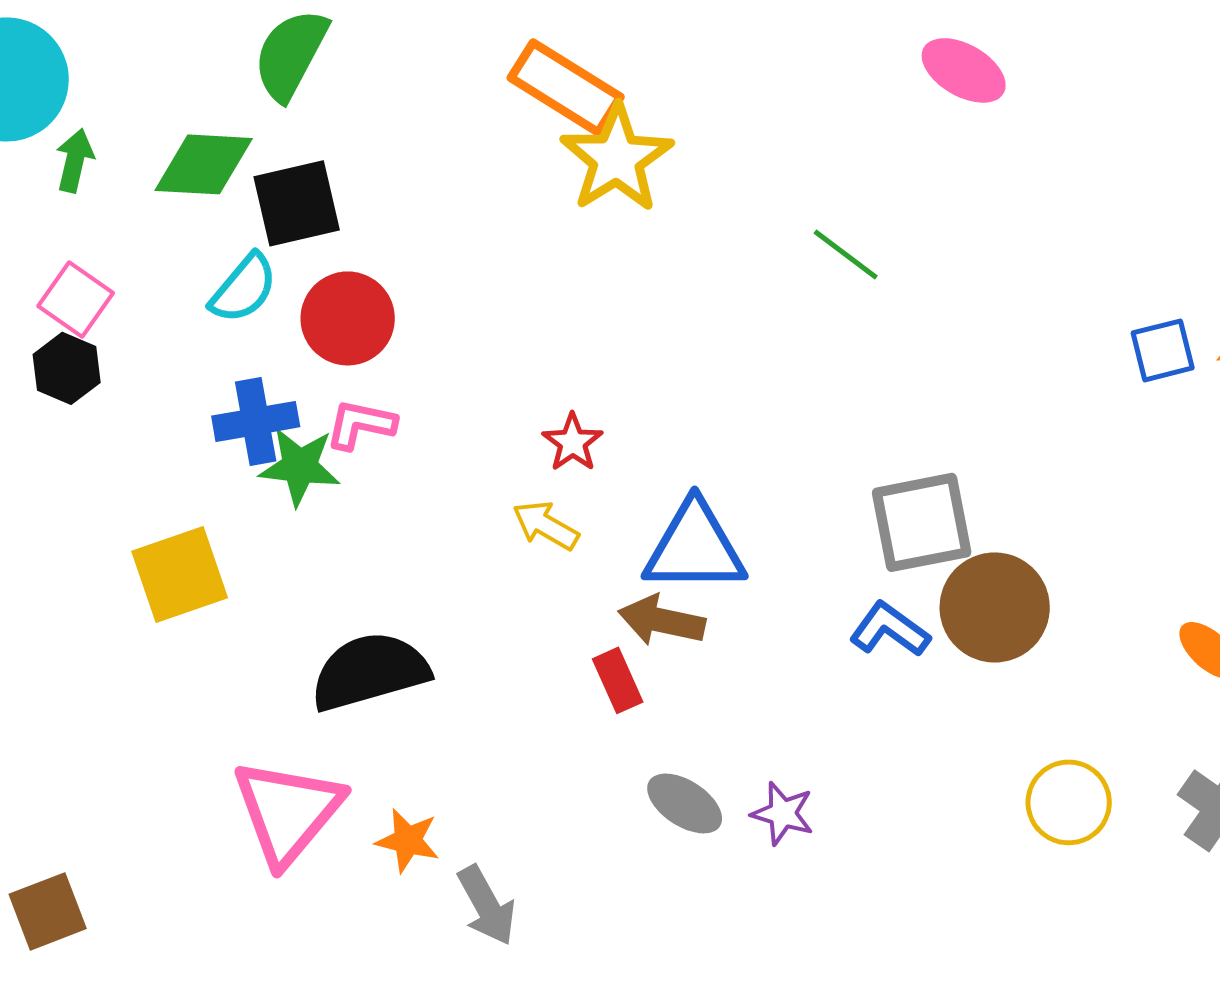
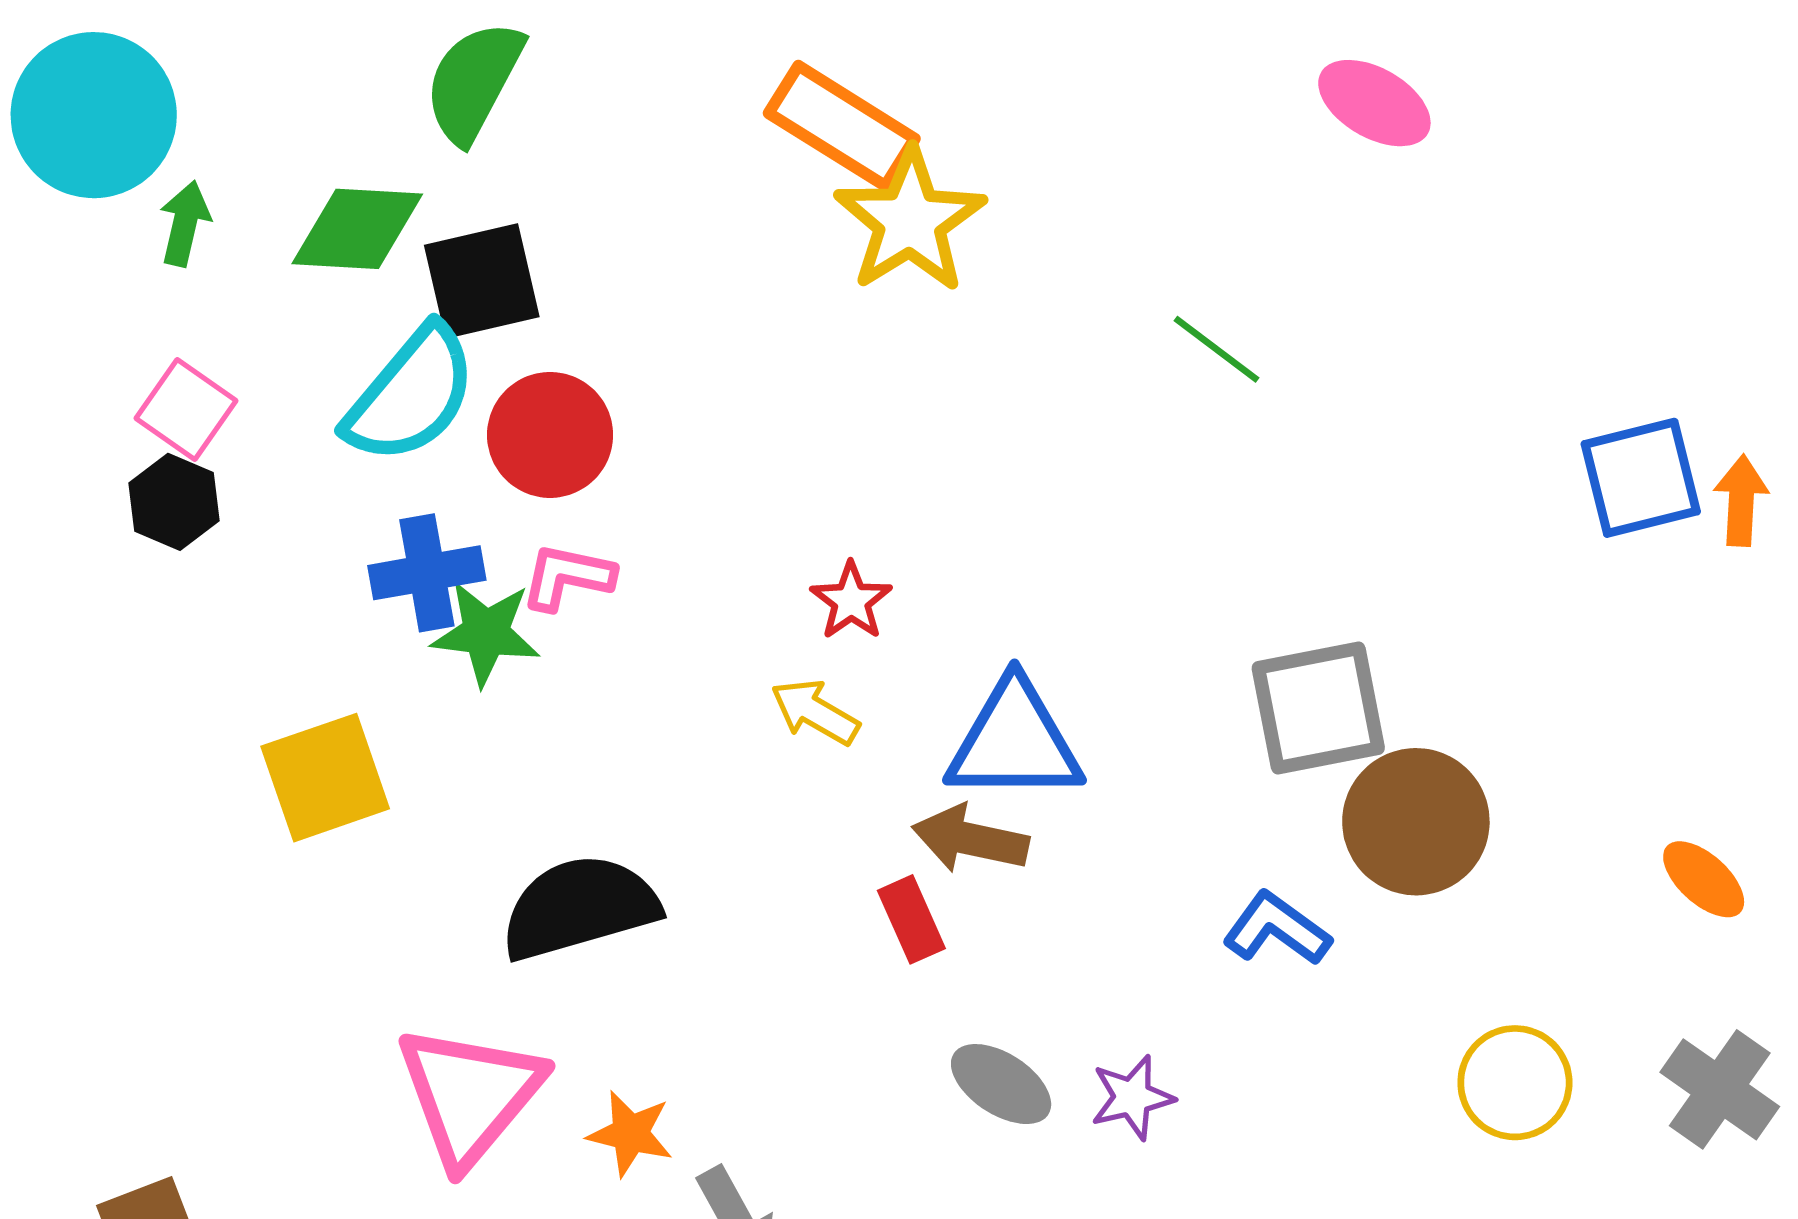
cyan semicircle: (244, 288) -> (411, 395), size x1.5
blue square: (1163, 350) -> (1641, 478), size x1.4
blue L-shape: (890, 629) -> (1277, 929), moved
purple star: (783, 813) -> (1132, 1097), turned -30

